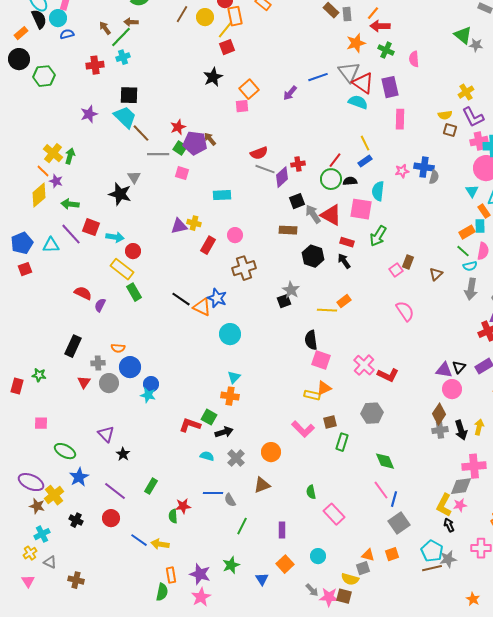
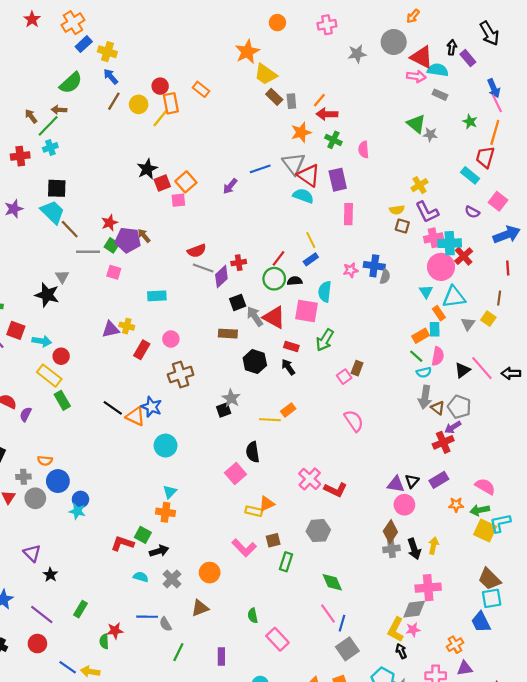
red square: (227, 47) -> (162, 183), moved
brown triangle: (436, 274) -> (438, 408), moved, turned -40
pink square: (321, 360) -> (235, 474), moved, turned 30

